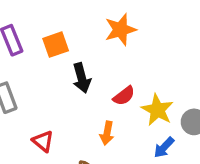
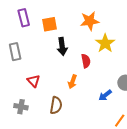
red semicircle: (124, 96) -> (86, 61), turned -72
yellow star: (157, 110) -> (105, 43), moved

